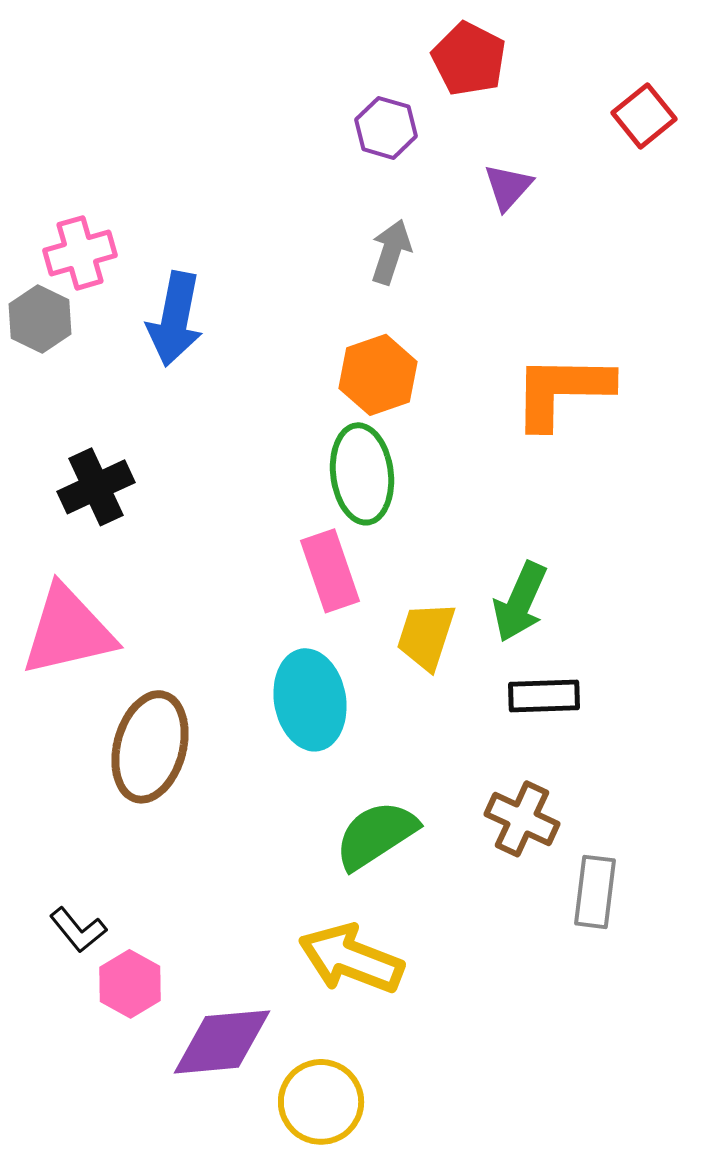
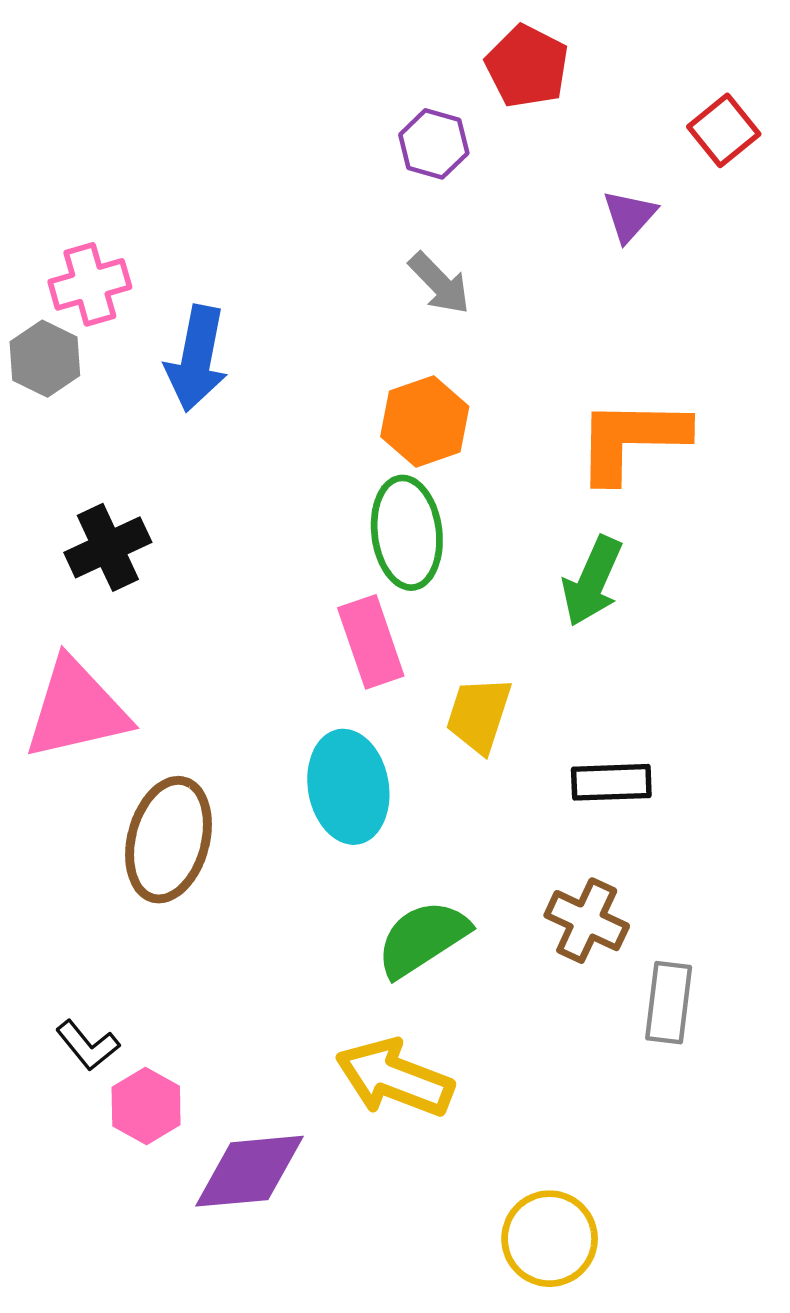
purple triangle: (508, 187) -> (629, 216), moved
gray arrow: (391, 252) -> (439, 283), turned 118
green arrow: (520, 602) -> (592, 581), moved
yellow circle: (321, 1102) -> (550, 1239), moved

